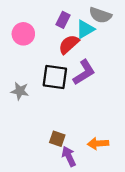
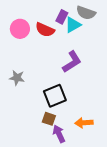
purple rectangle: (63, 20) -> (62, 17), moved
red semicircle: (69, 44) -> (45, 30), moved, turned -114
black square: (55, 77) -> (55, 96), moved, turned -30

